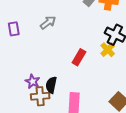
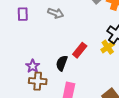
gray arrow: (48, 23) -> (56, 13), turned 49
black semicircle: (51, 85) -> (62, 63), moved

